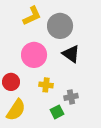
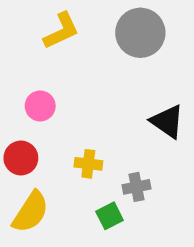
gray circle: (60, 26) -> (140, 33), moved
black triangle: (71, 54) -> (167, 121), moved
pink circle: (34, 55) -> (40, 106), moved, size x0.6

